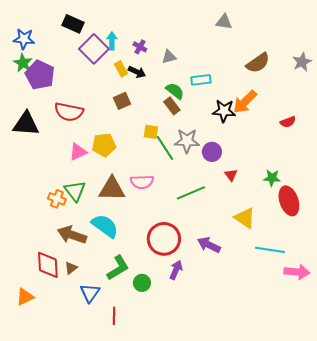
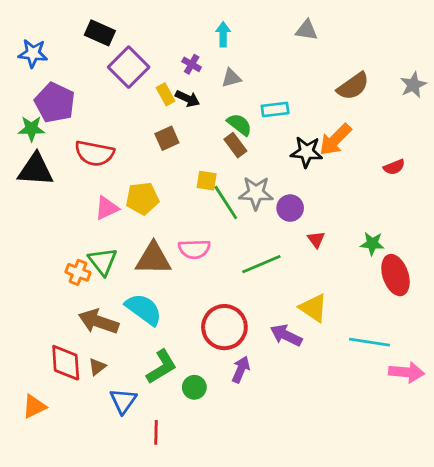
cyan arrow: (112, 41) -> (223, 34), moved
green star: (23, 63) -> (31, 129), moved, turned -30
yellow triangle: (245, 218) -> (313, 308), moved

